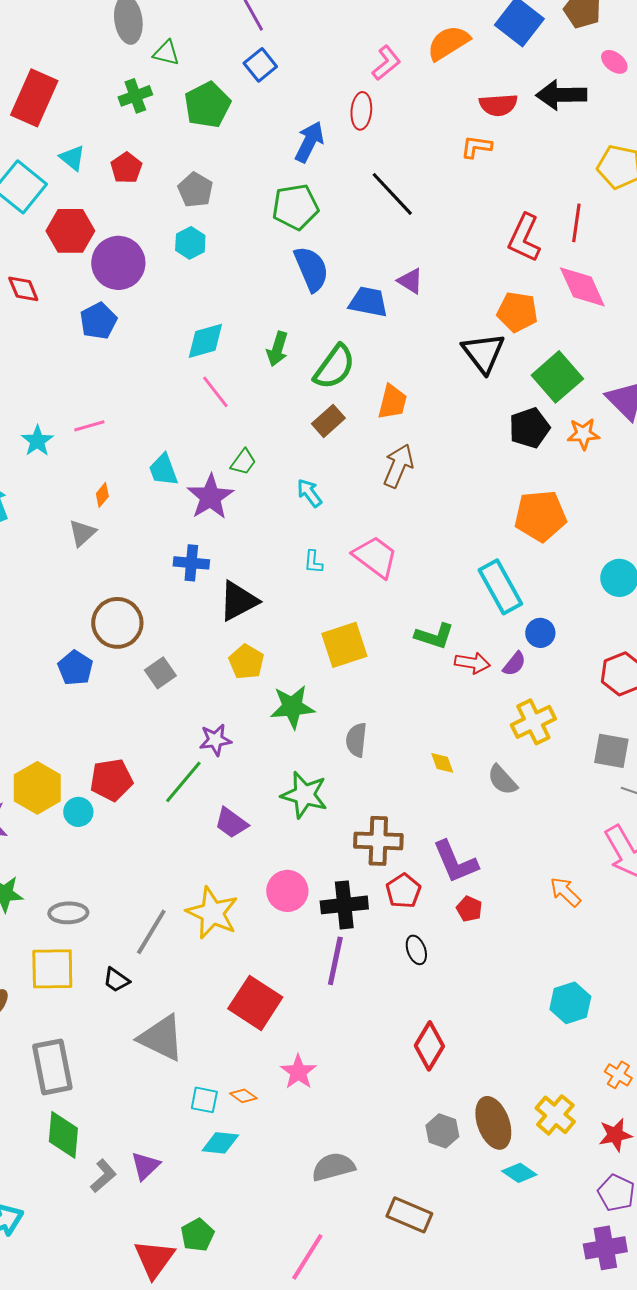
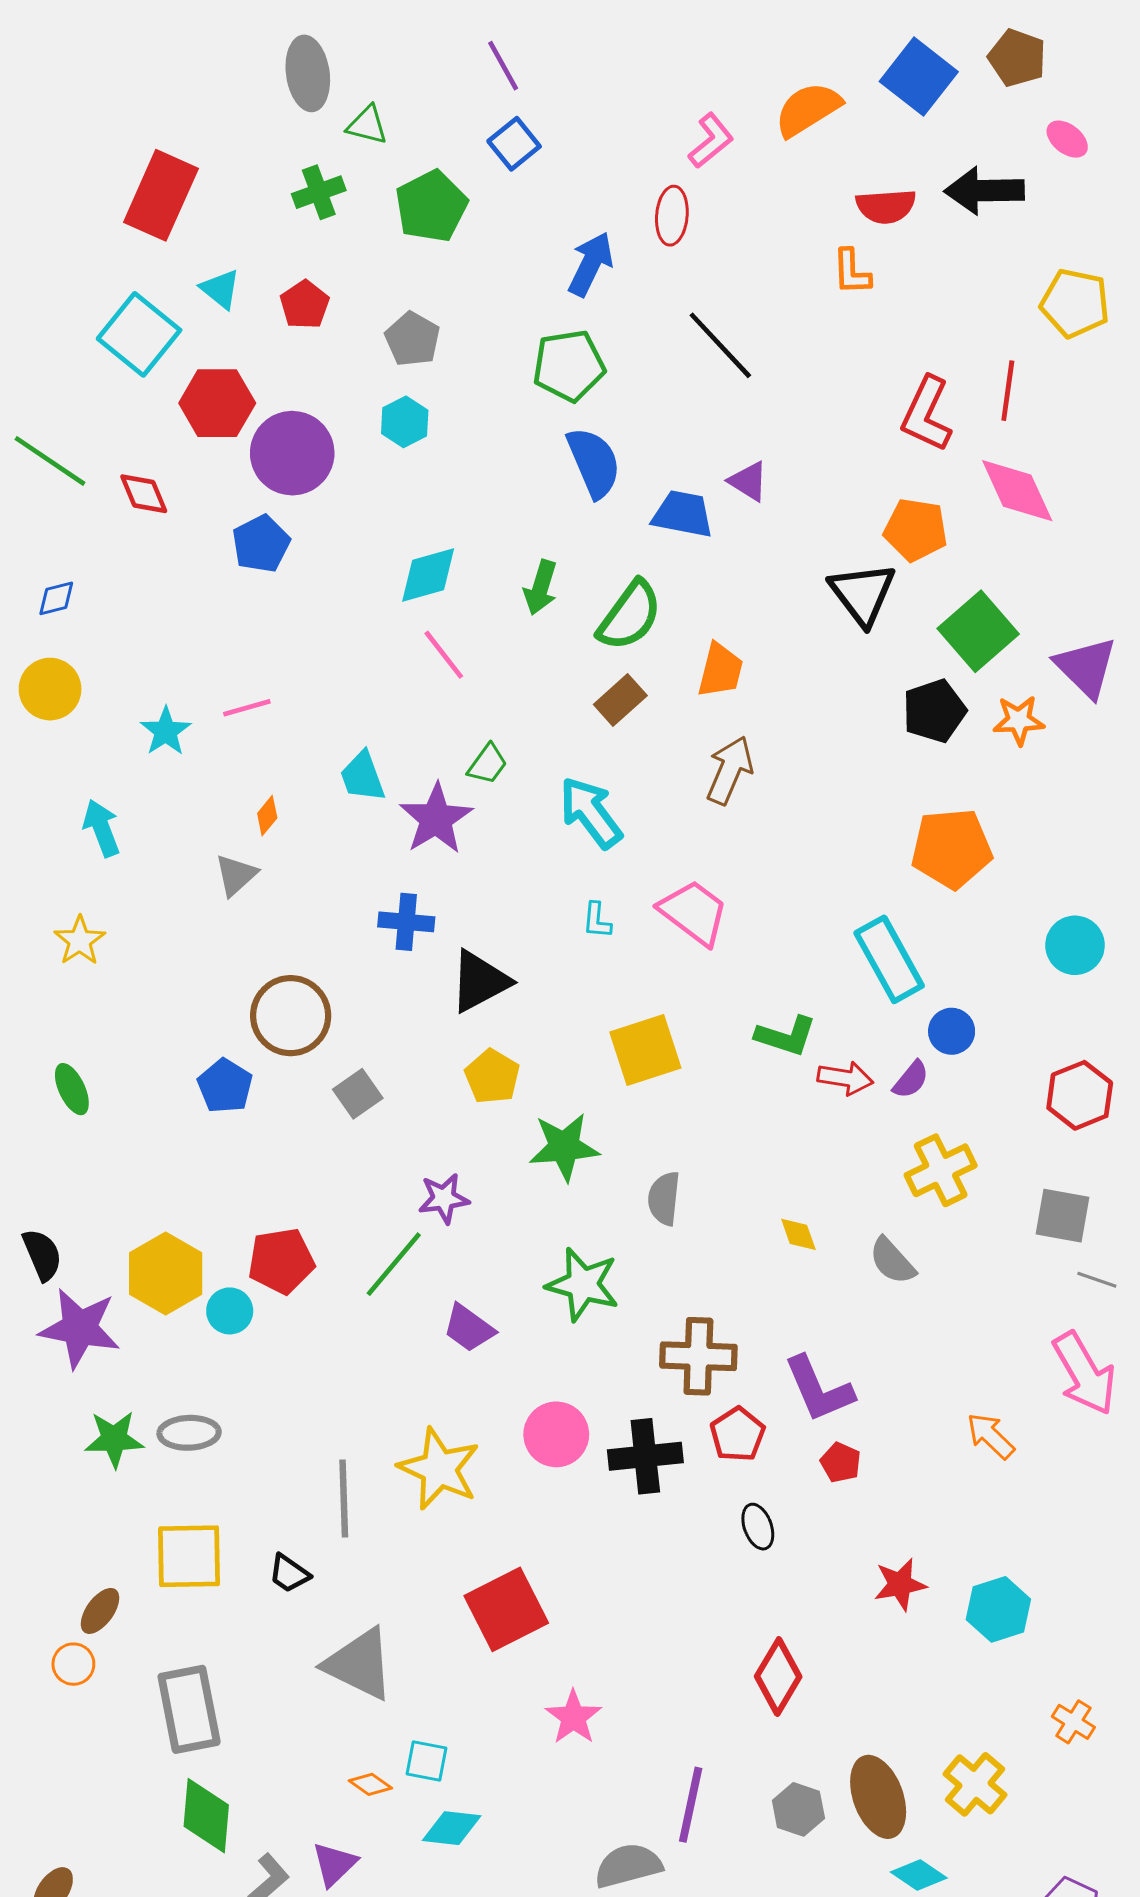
orange L-shape: (476, 147) -> (852, 272), turned -100
cyan arrow: (309, 493) -> (591, 812), size x1.6
gray ellipse: (68, 913) -> (189, 1433), moved
gray line: (151, 932) -> (344, 1498), turned -33
purple line: (335, 961) -> (691, 1805), moved
red square: (255, 1003) -> (506, 1609), turned 30
orange diamond: (243, 1096) -> (370, 1784), moved
red star: (615, 1135) -> (900, 1584), moved

